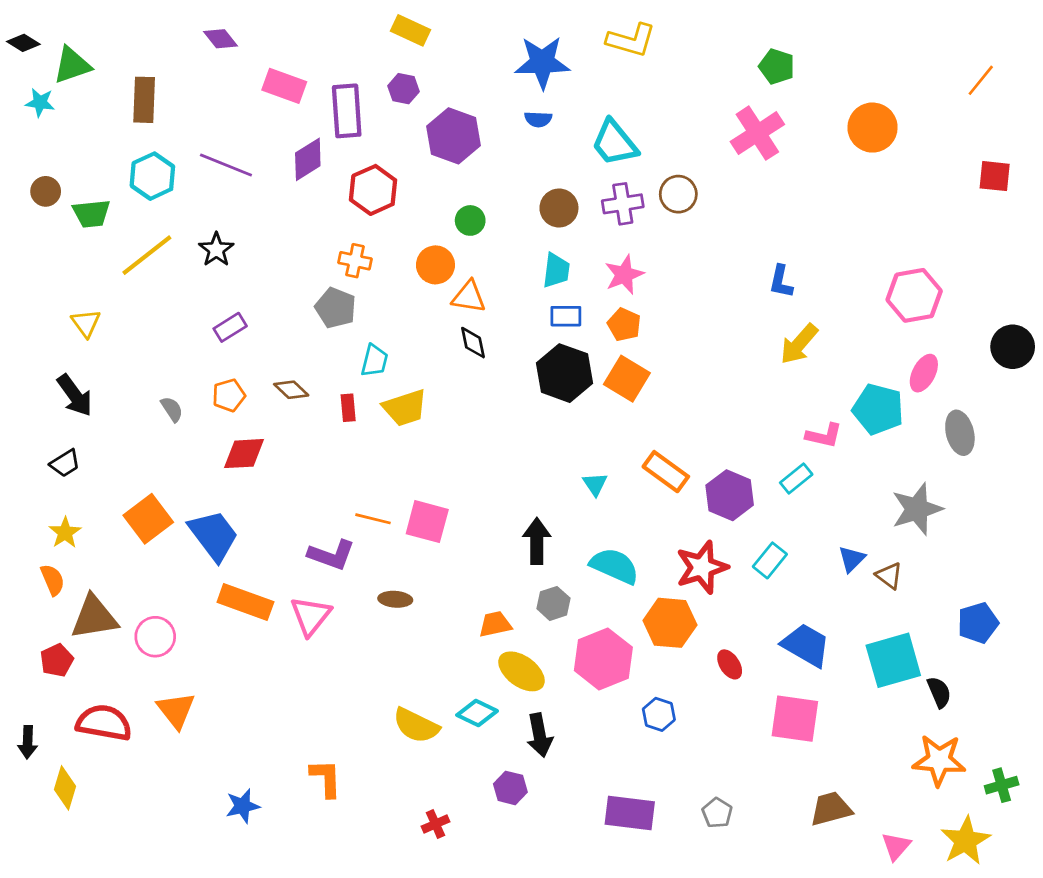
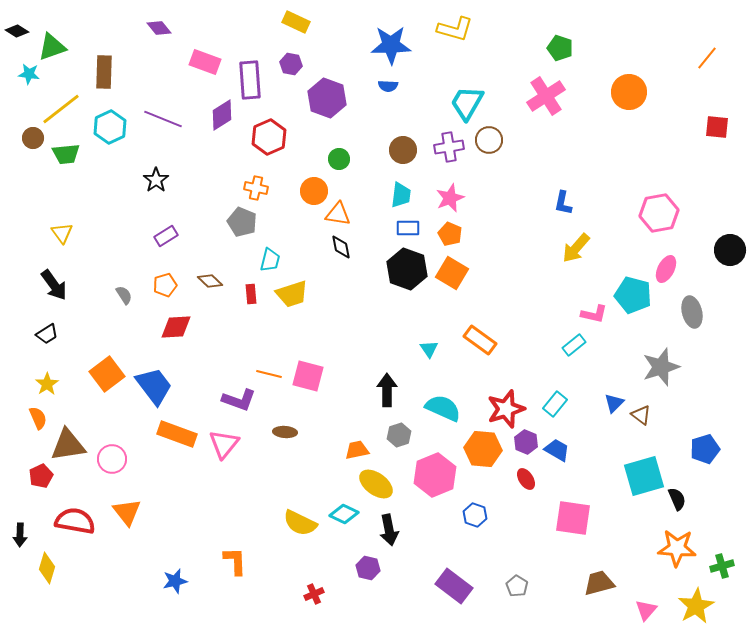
cyan trapezoid: (614, 143) -> (467, 103), moved, turned 69
yellow line: (147, 255) -> (61, 109), moved
purple hexagon: (730, 495) -> (526, 442), moved, size x0.7
blue trapezoid: (806, 645) -> (557, 450), moved, size x0.7
purple rectangle: (630, 813) -> (454, 586), turned 30

